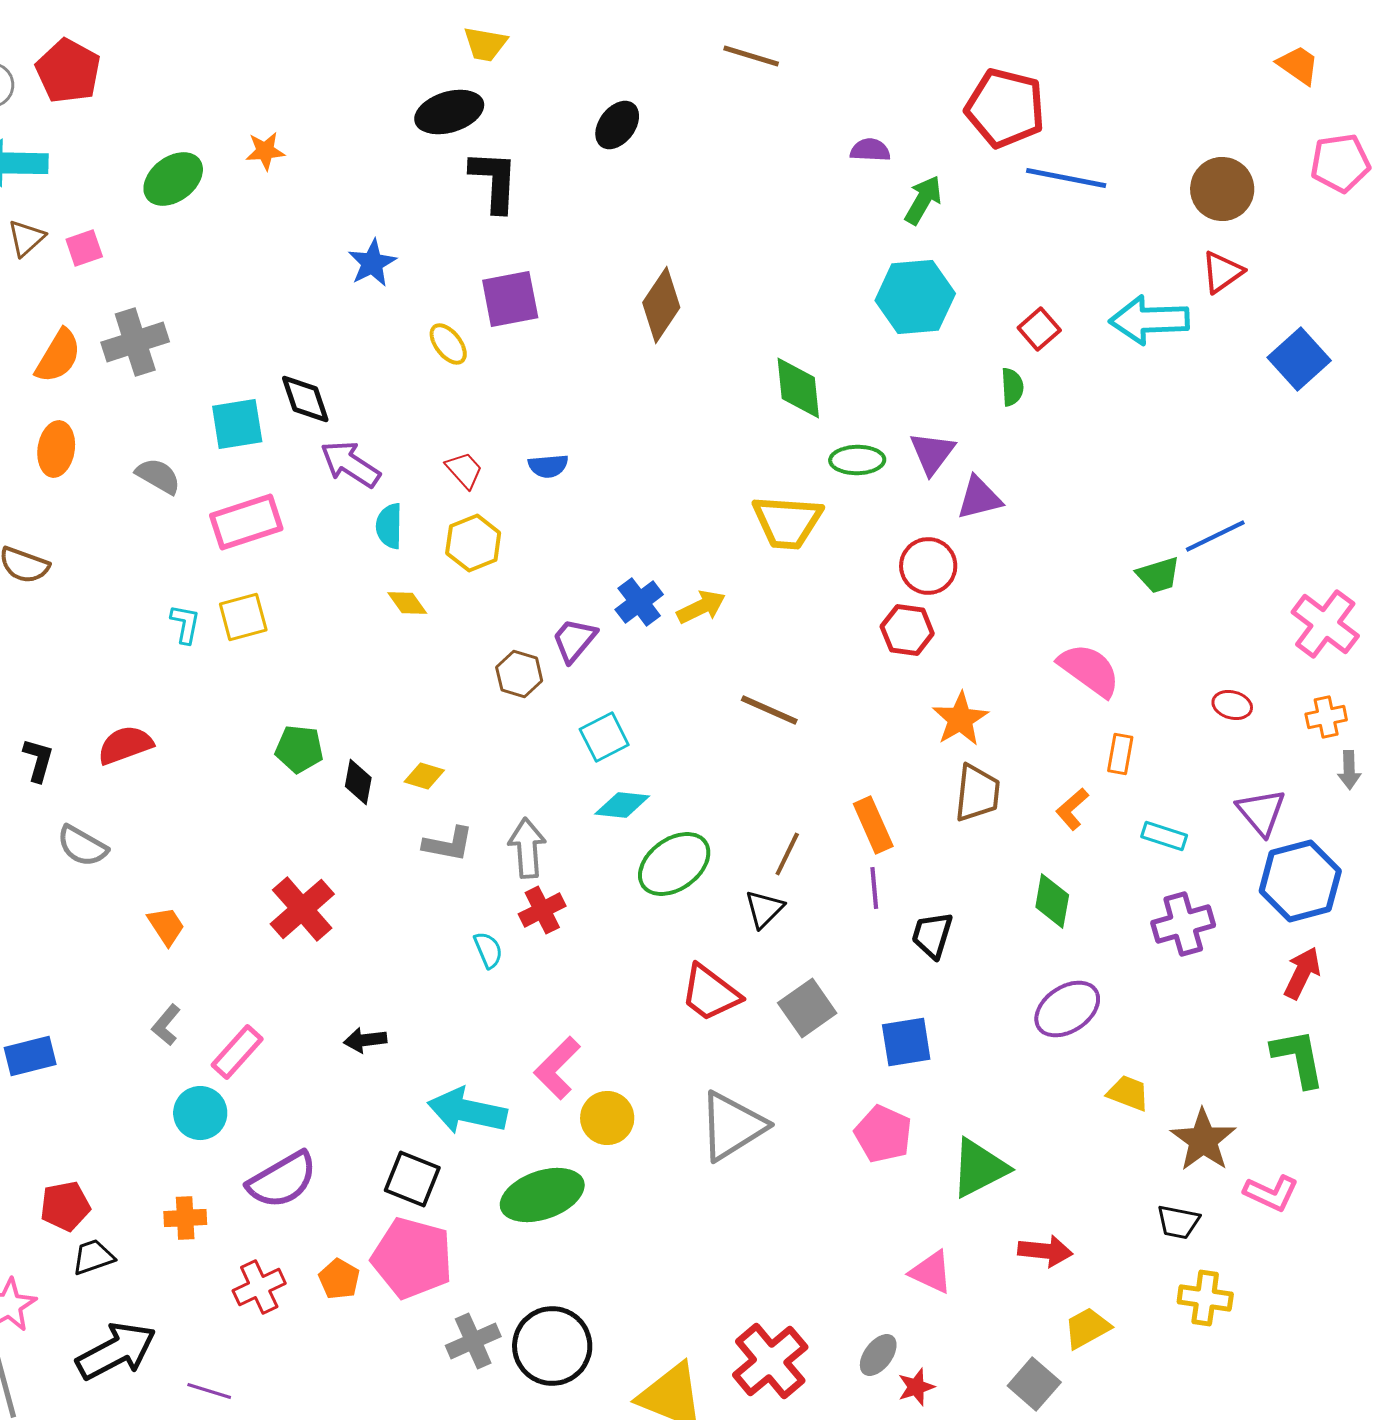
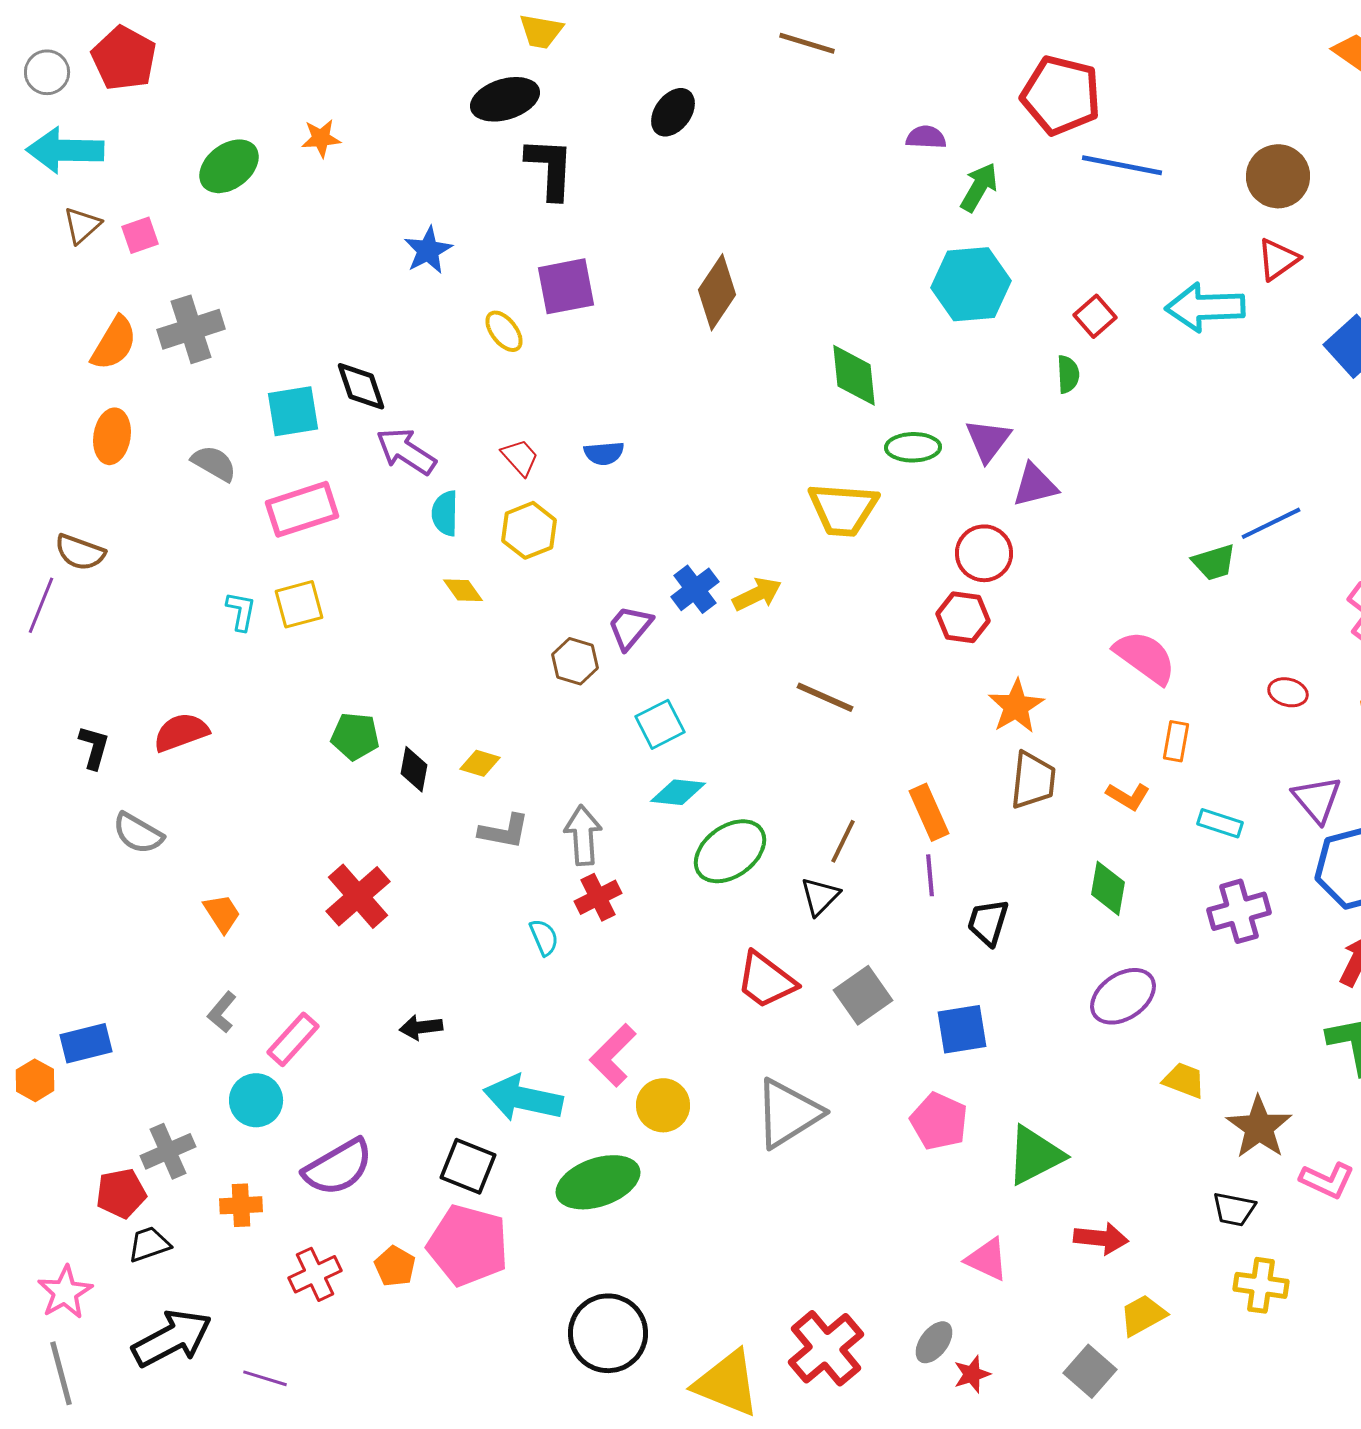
orange L-shape: (1072, 809) -> (1128, 796), turned -108
gray cross: (473, 1341) -> (168, 1151), moved

